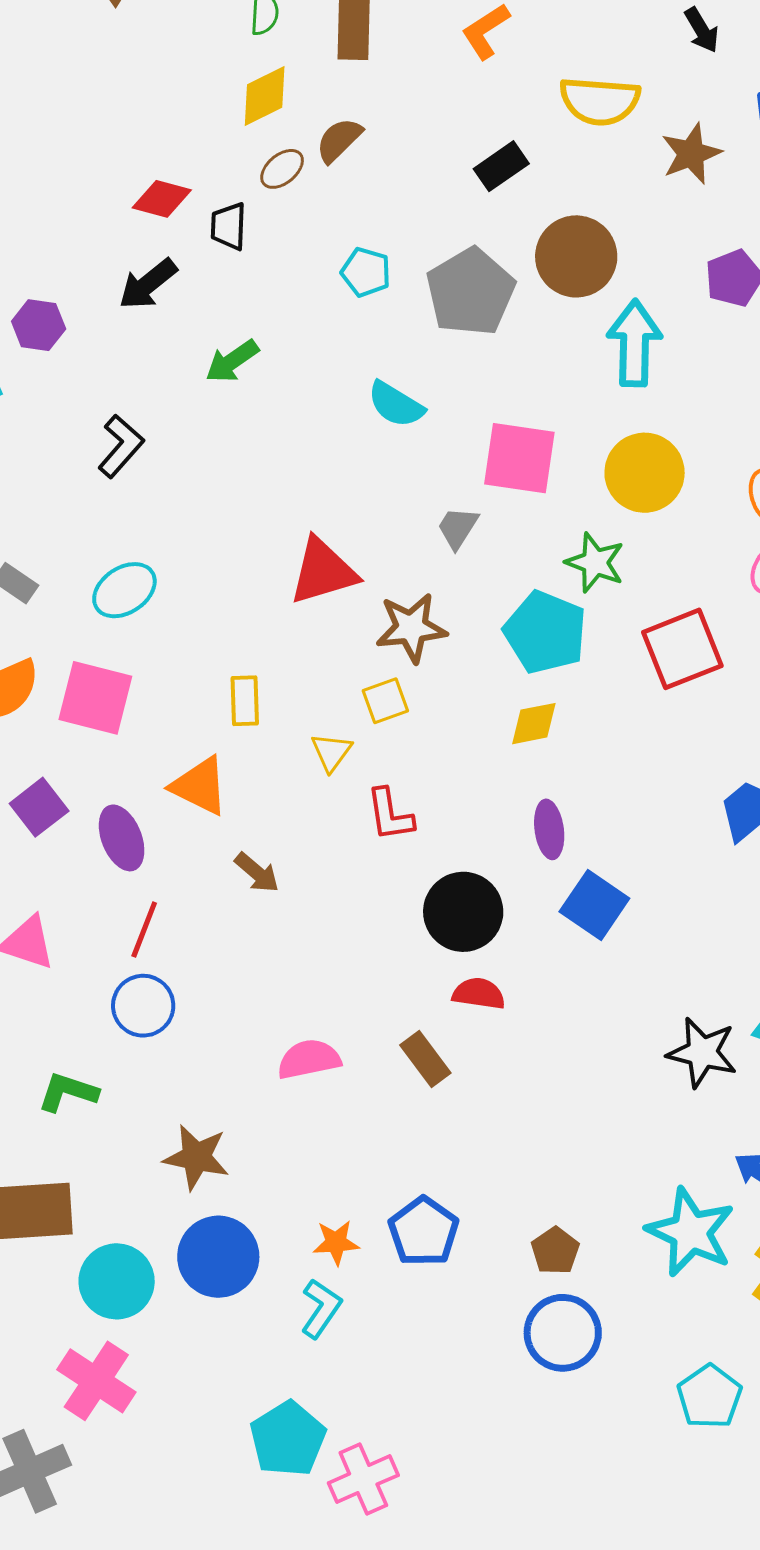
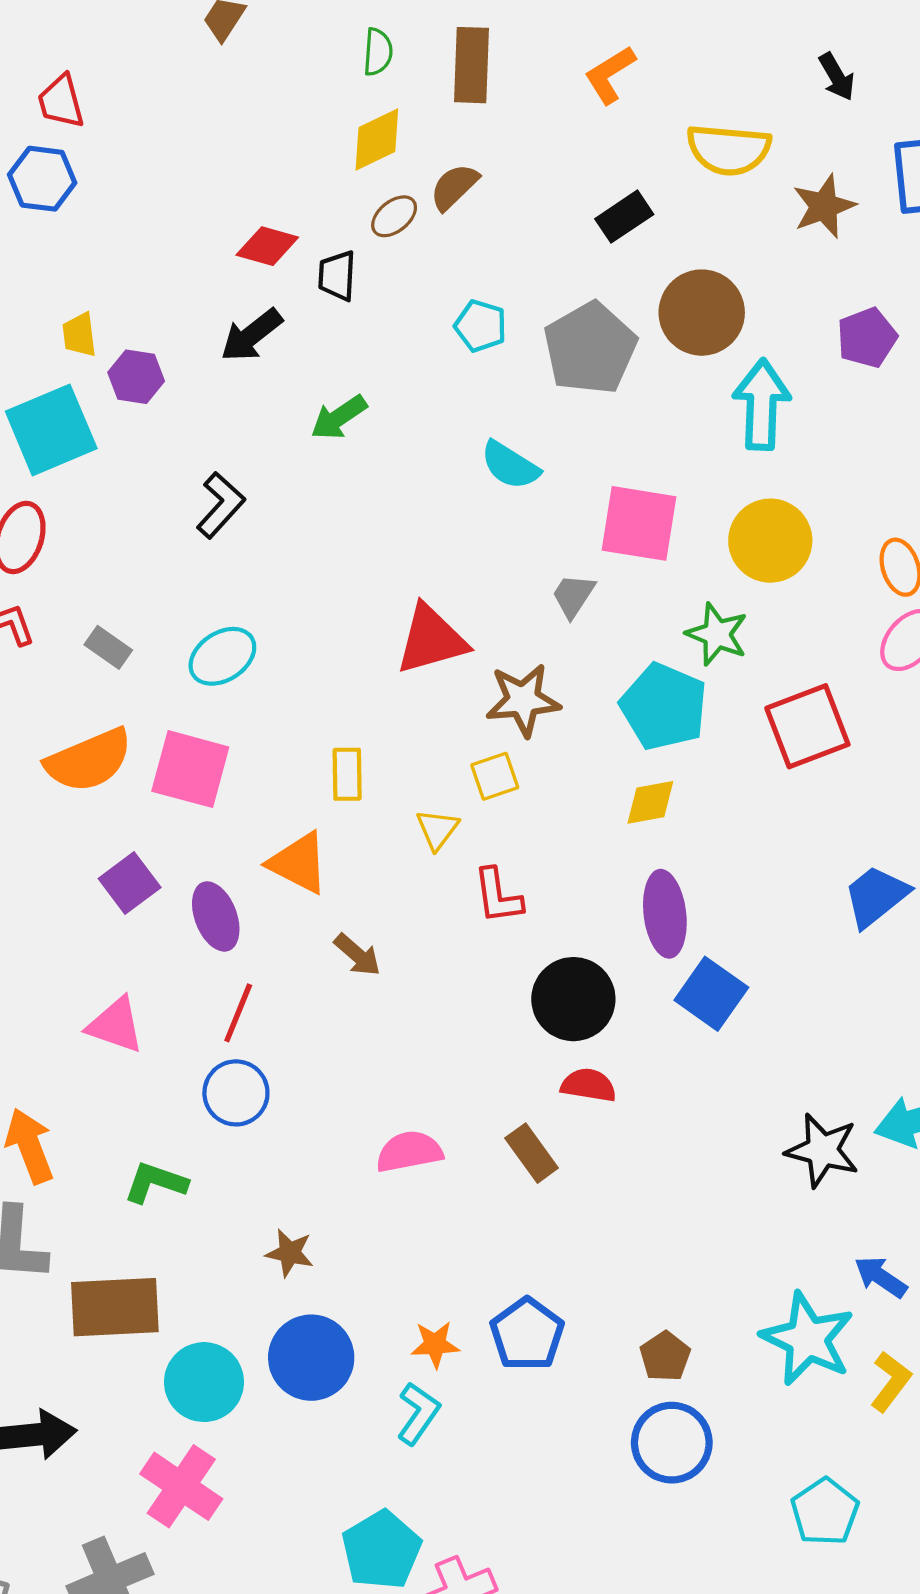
purple ellipse: (549, 829) -> (665, 914), size x1.4
brown star: (196, 1157) -> (290, 1253), size x0.7

